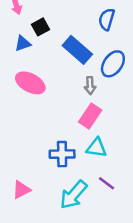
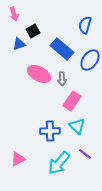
pink ellipse: (30, 83) -> (39, 74), moved
gray arrow: (90, 85) -> (62, 79), moved
cyan triangle: (96, 148) -> (77, 126), turned 36

